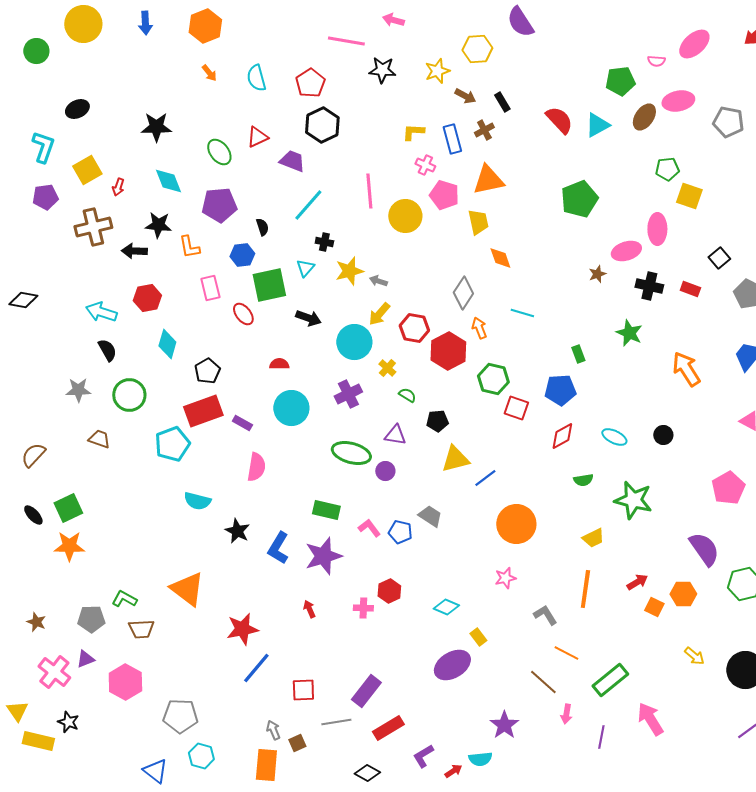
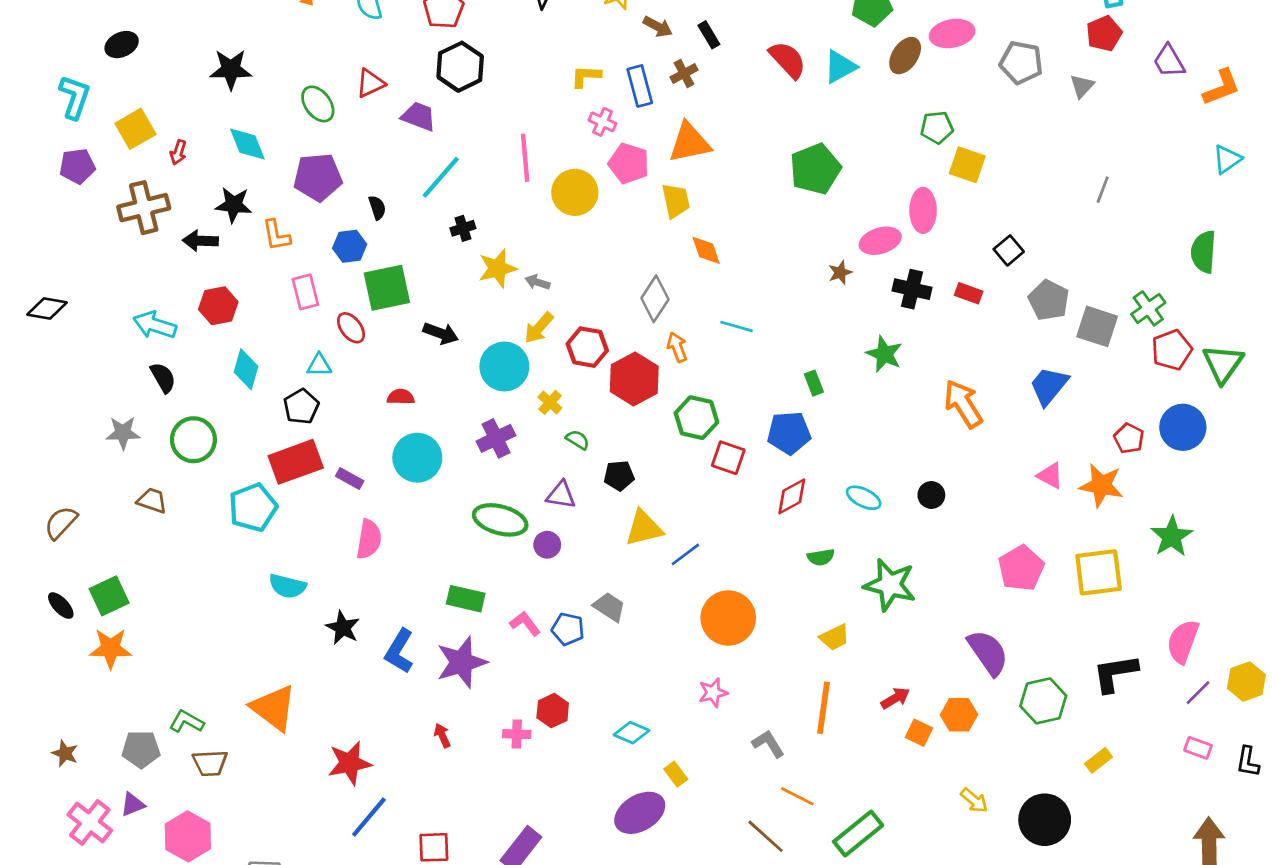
black cross: (324, 242) -> (463, 228), turned -30
cyan triangle: (305, 268) -> (319, 365), moved, turned 48

